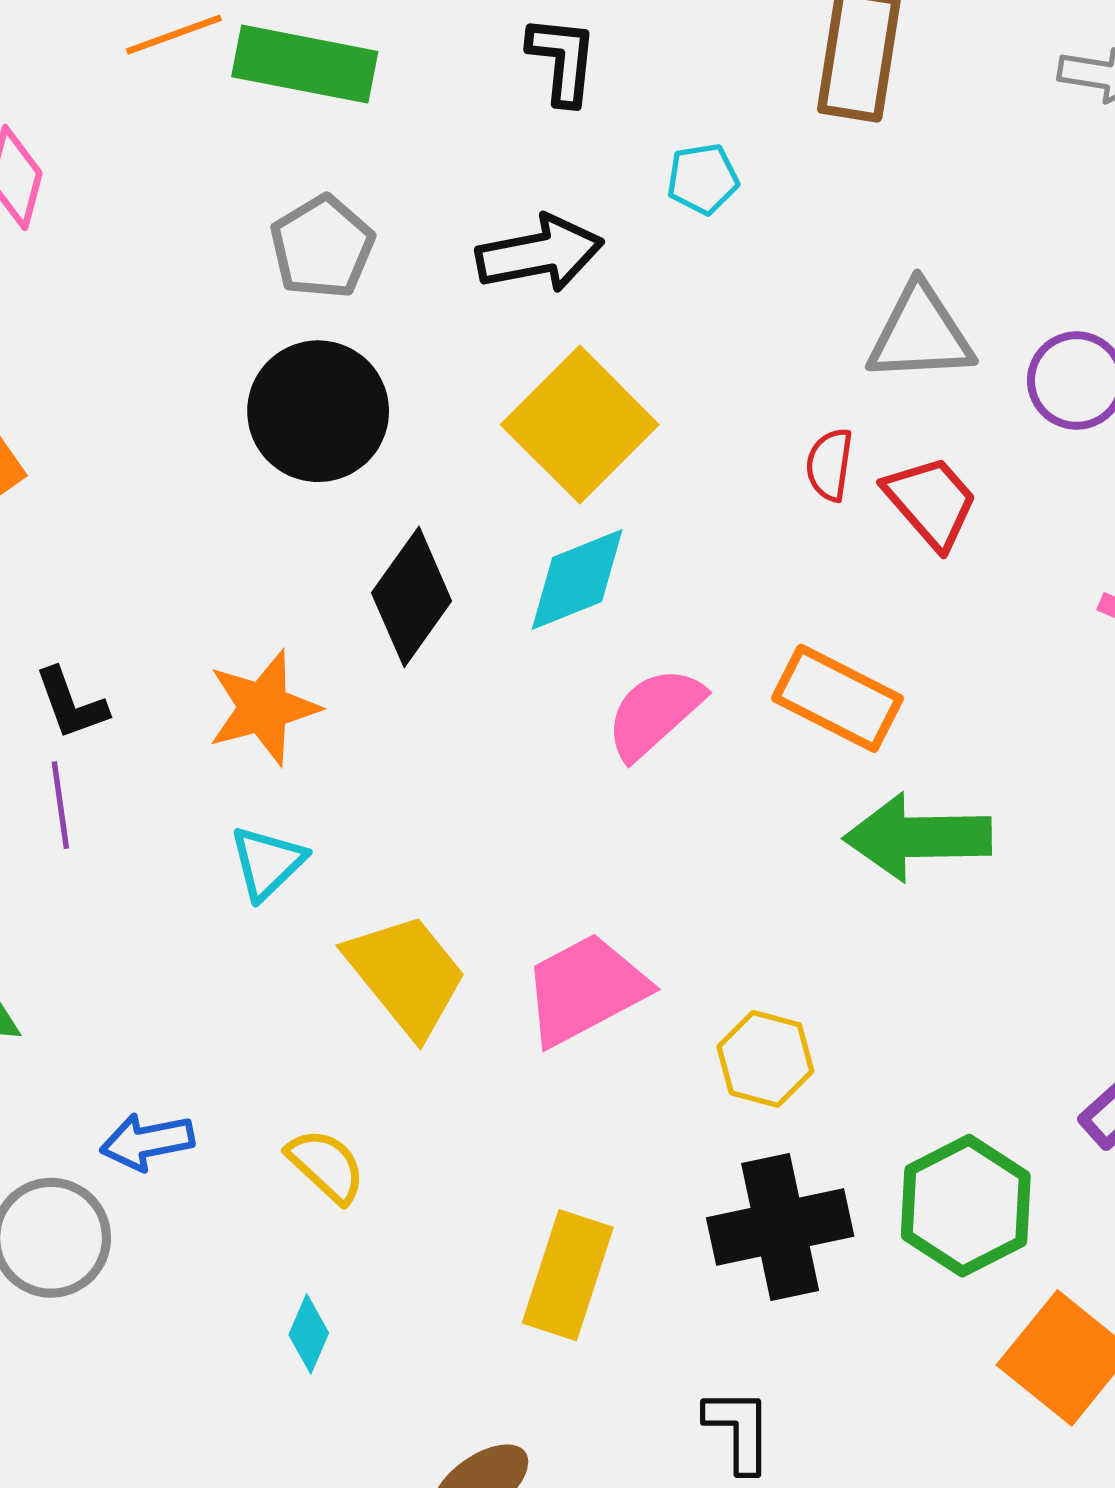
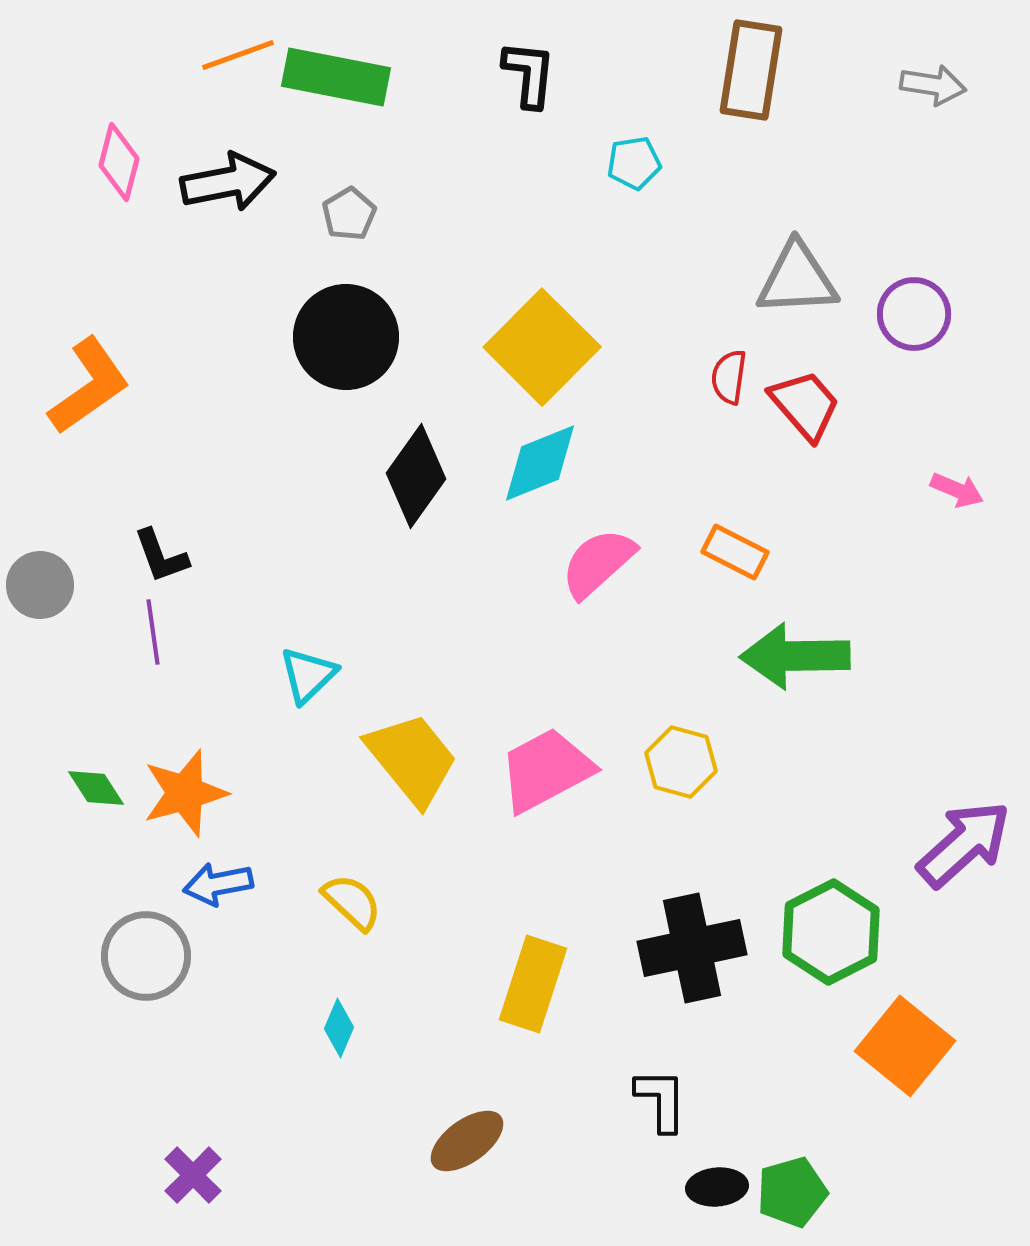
gray pentagon: (322, 247) -> (349, 214), size x0.7
black arrow: (540, 254) -> (228, 182), moved
orange rectangle: (838, 698) -> (735, 552), size x0.7
orange star: (263, 708) -> (185, 793), moved
yellow hexagon: (765, 1059) -> (681, 762), moved

